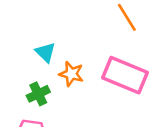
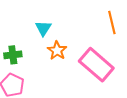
green cross: (38, 94) -> (13, 55), moved

